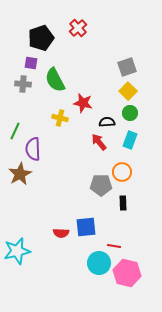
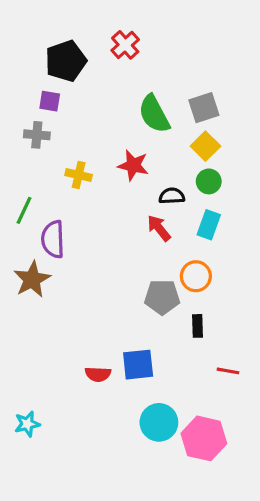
green semicircle: (55, 80) -> (154, 114), moved
yellow cross: (60, 118) -> (79, 175), moved
red line: (114, 246) -> (228, 371), moved
cyan star: (17, 251) -> (27, 424), moved, size x0.6

